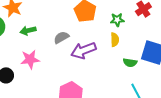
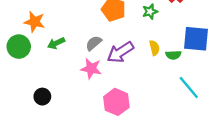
yellow semicircle: (115, 40) -> (154, 48), moved
pink star: (30, 59) -> (91, 69), moved, turned 30

